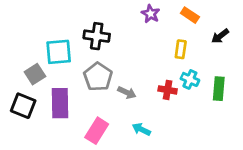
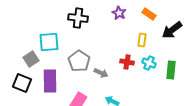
black cross: (97, 36) -> (78, 18), moved
black arrow: (220, 36) -> (172, 30), size x1.5
red cross: (168, 90) -> (127, 62), moved

